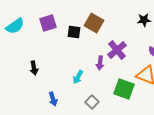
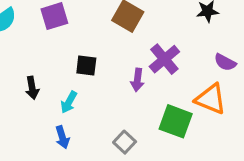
black square: (74, 32) -> (86, 66), moved
cyan arrow: (78, 77) -> (69, 102), moved

